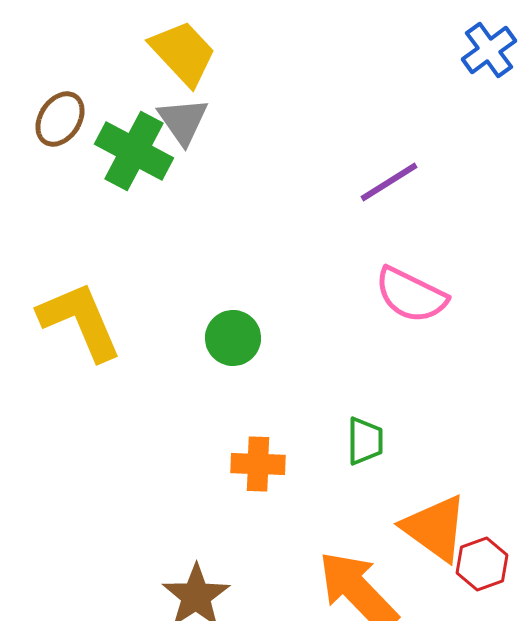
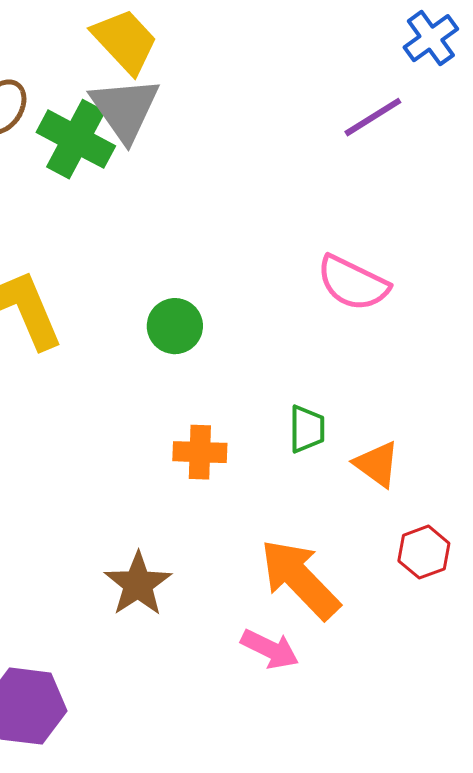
gray triangle: (183, 121) -> (125, 109), size x1.4
purple line: (389, 182) -> (373, 117), moved
orange triangle: (435, 528) -> (377, 464), moved, size x0.7

